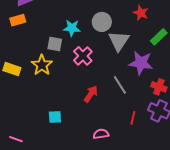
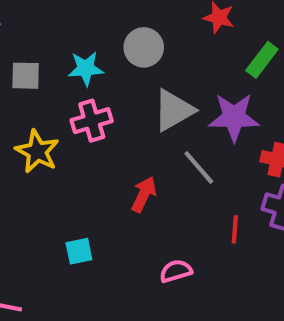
gray triangle: (119, 41) -> (174, 110), moved, turned 35
gray square: (55, 44) -> (26, 76), moved
pink cross: (83, 56) -> (92, 121), moved, turned 36

